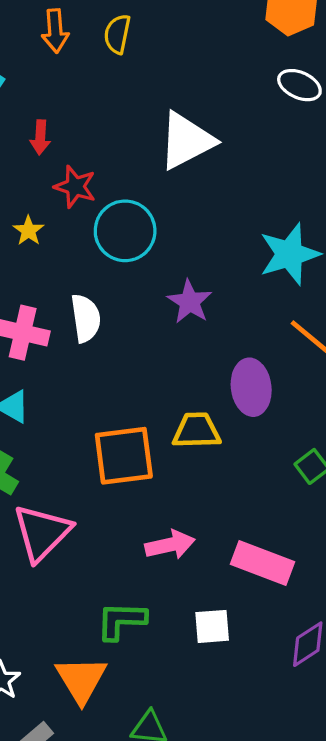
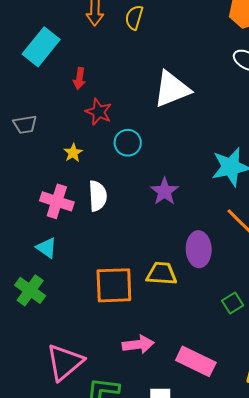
yellow star: (29, 231) -> (73, 153), moved
cyan circle: (125, 231) -> (128, 143), size x0.7
pink triangle: (42, 533) -> (65, 362), moved

